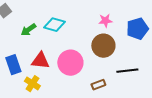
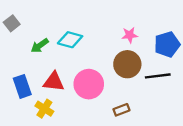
black line: (127, 71) -> (158, 76), moved

